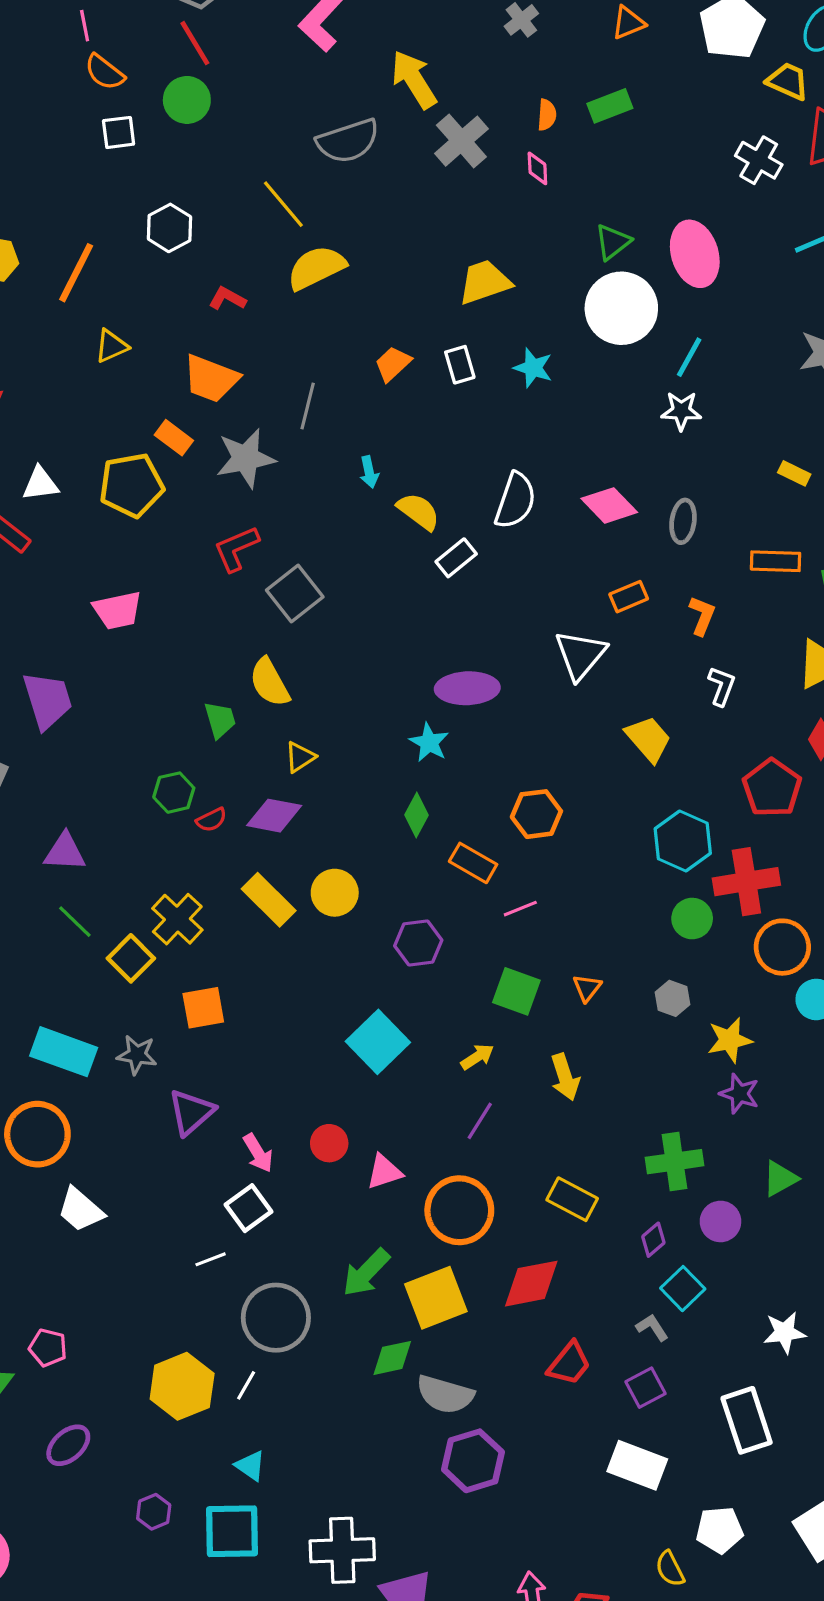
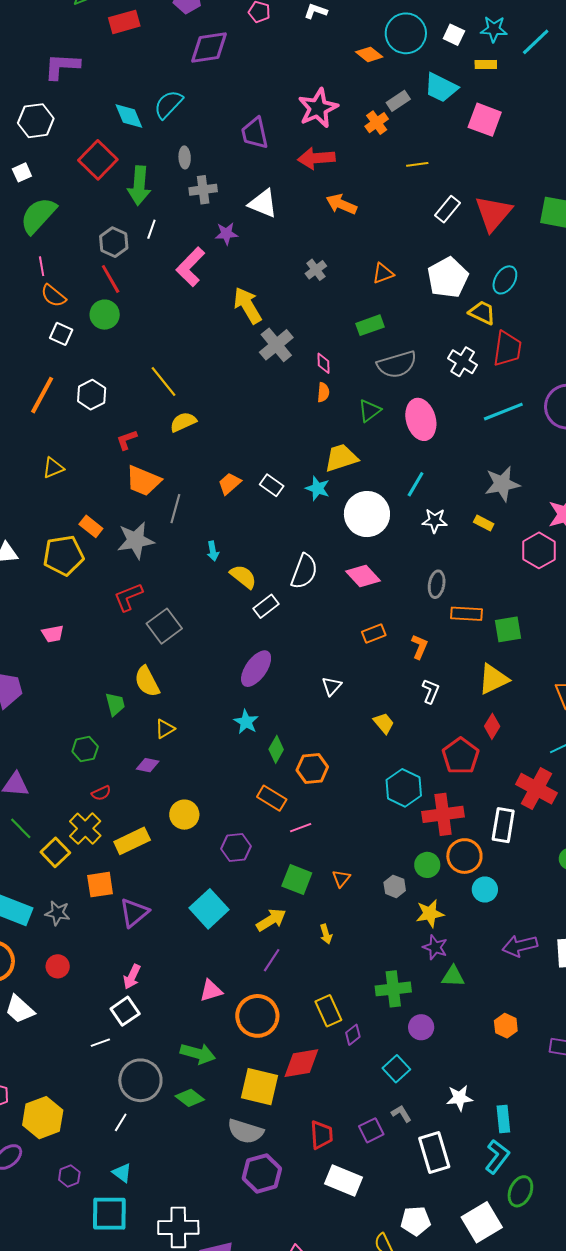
orange semicircle: (547, 115) -> (323, 392), moved
white square: (119, 132) -> (61, 334), turned 30
gray semicircle: (348, 141) -> (397, 364), moved
yellow semicircle: (316, 268) -> (183, 422), size x0.7
orange line: (76, 273) -> (42, 395), moved
yellow trapezoid: (485, 282) -> (341, 458), moved
red L-shape: (227, 298) -> (127, 440), turned -50
white circle: (621, 308) -> (367, 514), moved
white rectangle: (460, 365) -> (272, 485), turned -40
orange trapezoid: (211, 379) -> (143, 481), moved
white star: (681, 411) -> (435, 521), moved
yellow rectangle: (794, 473) -> (484, 523), moved
gray ellipse: (683, 521) -> (437, 584), moved
pink trapezoid: (118, 610) -> (53, 634), size x0.7
white triangle: (580, 655) -> (332, 686), moved, size x0.6
purple ellipse: (467, 688) -> (256, 669), moved, turned -54
yellow trapezoid: (648, 739) -> (384, 723), size x0.7
green diamond: (416, 815) -> (276, 749), moved
purple diamond: (274, 816) -> (148, 765), size x0.7
red semicircle: (211, 820) -> (101, 793), moved
yellow rectangle: (269, 900) -> (132, 841), moved, turned -72
green circle: (692, 919) -> (427, 865), moved
yellow arrow: (477, 1057) -> (271, 920), size x1.4
yellow arrow: (565, 1077) -> (326, 934), size x0.7
purple triangle: (191, 1112) -> (134, 913), moved
red circle: (329, 1143) -> (58, 966), moved
pink arrow: (258, 1153) -> (132, 977), turned 55
green triangle: (780, 1179) -> (453, 976), moved, turned 30
yellow rectangle: (572, 1199) -> (328, 1011), turned 36
purple diamond: (653, 1240) -> (353, 1035), moved
green arrow: (366, 1273) -> (198, 1054), turned -120
yellow square: (436, 1298) -> (259, 1087), moved, turned 33
gray L-shape: (652, 1327) -> (401, 1114), moved
green diamond: (392, 1358) -> (190, 1098), moved, turned 48
red trapezoid: (569, 1364) -> (322, 1135), moved, turned -44
yellow hexagon: (182, 1386) -> (43, 1118), moved
white rectangle: (637, 1465) -> (344, 1181), moved
purple hexagon: (154, 1512) -> (69, 1176), moved

